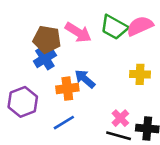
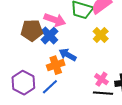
blue cross: (45, 58) -> (49, 36), moved
yellow cross: (140, 74) -> (101, 35), moved, turned -35
blue line: (64, 123) -> (50, 87), moved

